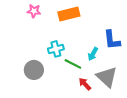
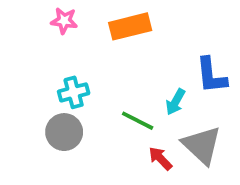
cyan cross: (56, 49) -> (74, 92), moved

